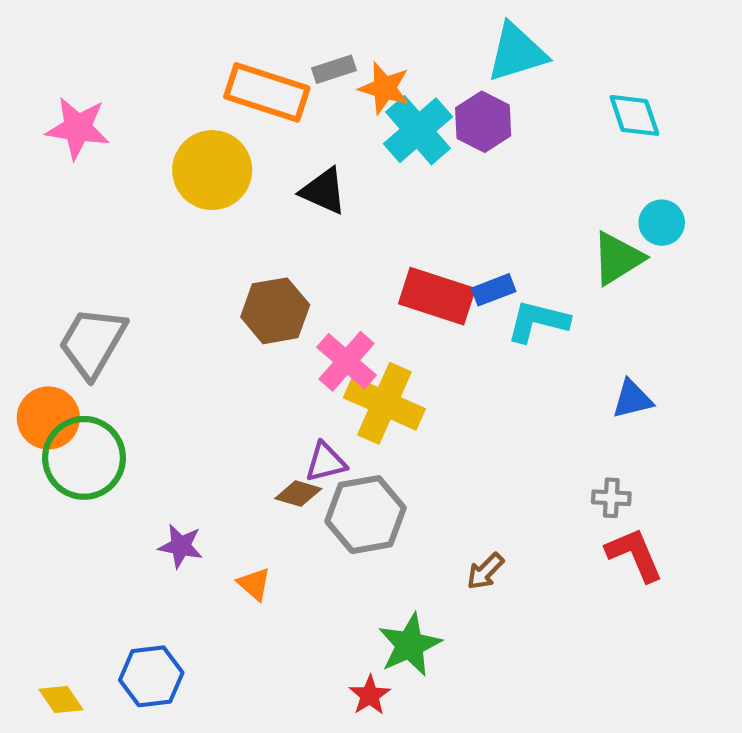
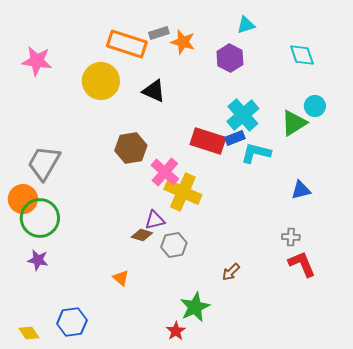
cyan triangle: (517, 52) -> (246, 25), size x0.6
cyan cross: (418, 130) -> (243, 115), moved
gray hexagon: (366, 515) -> (174, 245), size x0.7
purple star: (181, 546) -> (38, 260), moved

